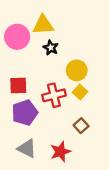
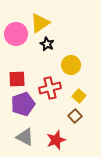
yellow triangle: (43, 25) -> (40, 23), turned -30
yellow square: (80, 92) -> (79, 96), moved

